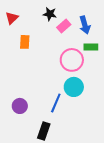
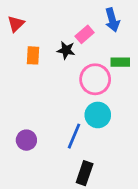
black star: (50, 14) -> (66, 50), moved
blue arrow: (85, 25) -> (112, 20), moved
black rectangle: (44, 131) -> (85, 173), moved

